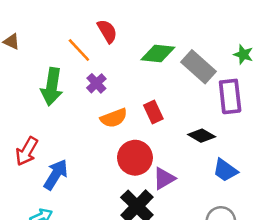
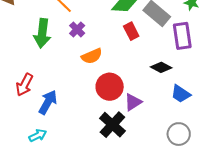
red rectangle: (153, 112) -> (131, 31), moved

